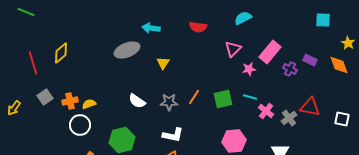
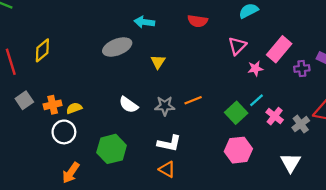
purple cross: (290, 69) -> (302, 69), turned -32
orange line: (194, 97) -> (193, 100), turned 35
cyan line: (250, 97) -> (257, 100), turned -56
green square: (223, 99) -> (236, 113), moved, turned -30

